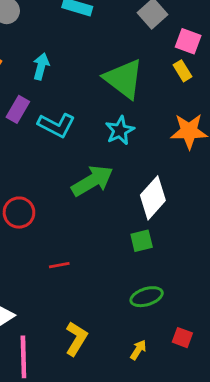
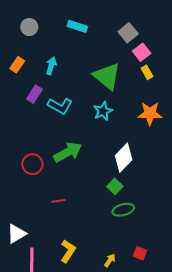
pink square: (188, 41) -> (142, 52), moved, turned 30
green arrow: (92, 181) -> (68, 152), moved
green square: (142, 241) -> (115, 186), turned -35
green ellipse: (147, 297) -> (123, 210), moved

